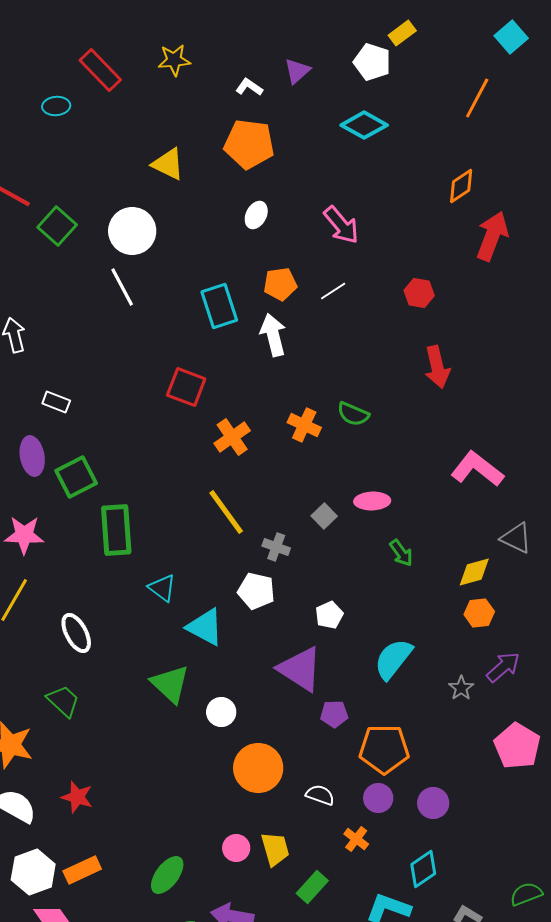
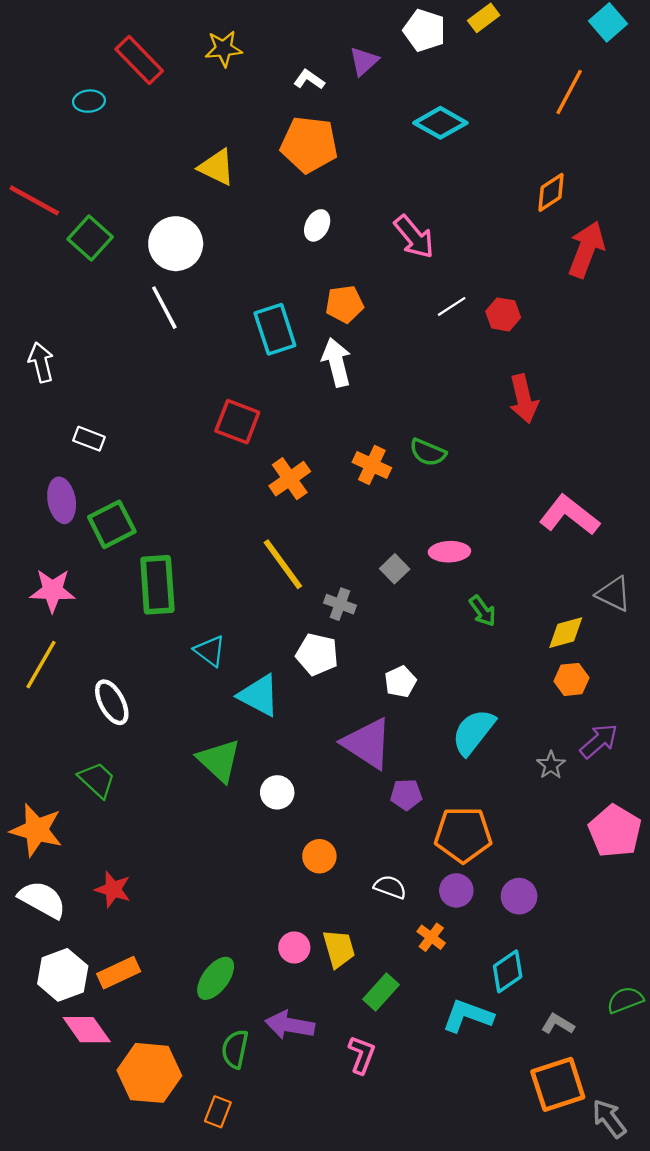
white pentagon: (372, 62) -> (424, 30), moved
white line: (333, 291) -> (452, 306), moved
orange circle: (258, 768) -> (319, 856), size x0.6

